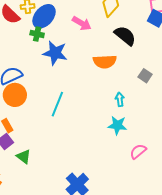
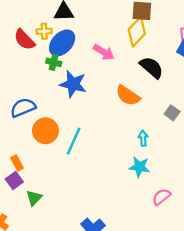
orange semicircle: (105, 62) -> (128, 96), turned 35
orange circle: (15, 95) -> (45, 131), moved
green triangle: (24, 156) -> (34, 198), turned 35

